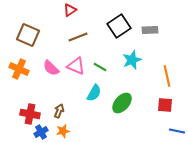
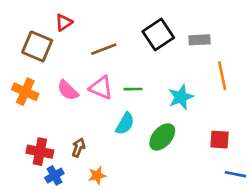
red triangle: (70, 10) -> (64, 22), moved
cyan star: (132, 60) -> (181, 97), moved
green line: (100, 67) -> (133, 89), turned -32
orange line: (167, 76) -> (222, 76), moved
orange star: (63, 131) -> (97, 175), moved

